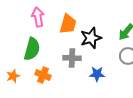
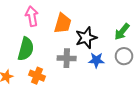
blue star: (97, 74) -> (96, 60), moved

